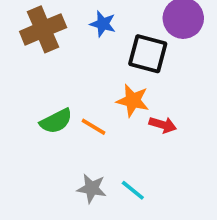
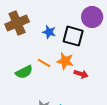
blue star: (103, 24) -> (49, 32), moved
orange line: (94, 127) -> (44, 63), moved

